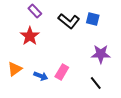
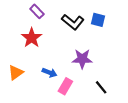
purple star: (101, 54) -> (82, 59), moved
pink rectangle: (62, 72) -> (65, 86), moved
blue arrow: (41, 76) -> (50, 73), moved

